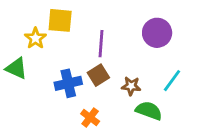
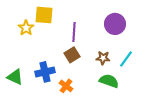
green triangle: (16, 68) -> (15, 77), moved
blue cross: (68, 83) -> (45, 72), moved
brown star: (131, 86) -> (103, 58), moved

